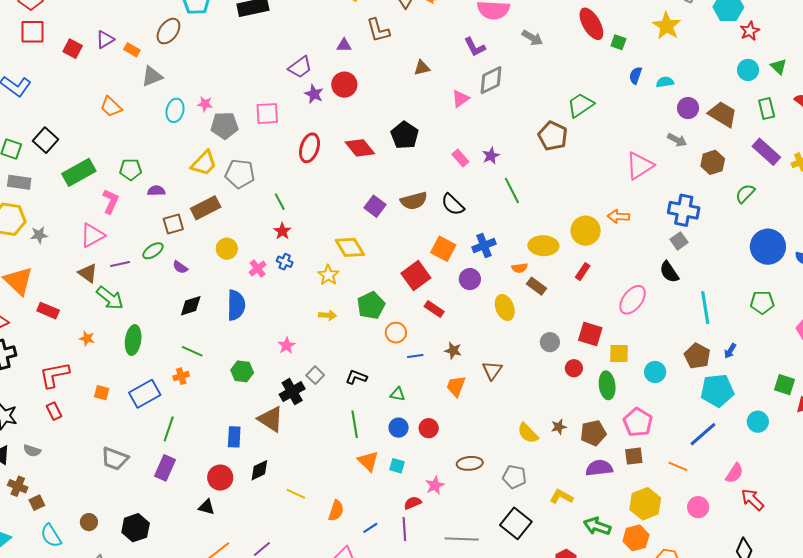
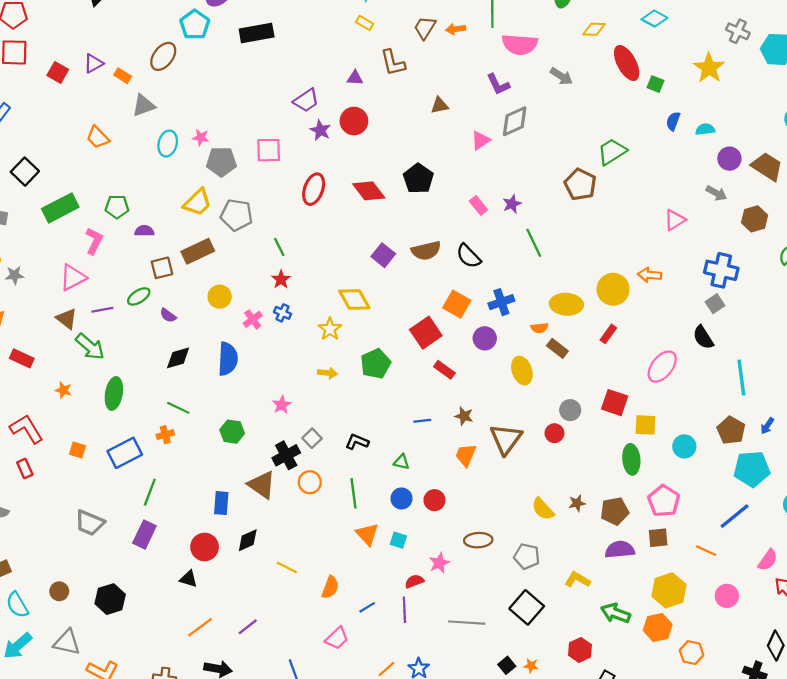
pink triangle: (640, 166) -> (675, 220), size x0.7
orange circle: (396, 333) -> (310, 482), moved
red circle: (574, 368) -> (554, 433), moved
brown triangle: (492, 370) -> (506, 439), size x1.5
red L-shape: (54, 375) -> (26, 429), turned 68

